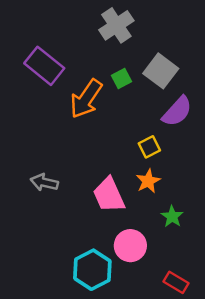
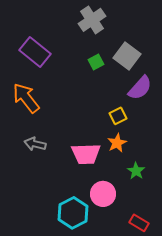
orange arrow: (86, 99) -> (26, 98), moved, turned 108
pink trapezoid: (109, 195) -> (86, 154), turned -68

